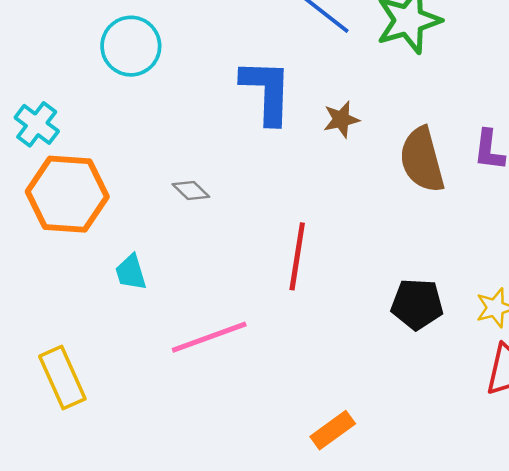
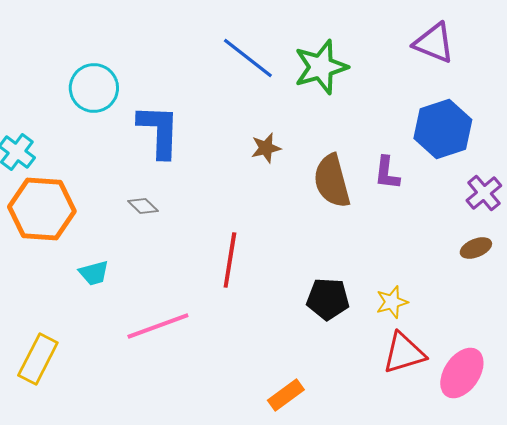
blue L-shape: (267, 91) -> (159, 131), moved
cyan trapezoid: (131, 272) -> (94, 273), turned -88
yellow rectangle: (62, 378) -> (38, 359), turned 51
orange rectangle: (333, 430) -> (286, 395), moved

